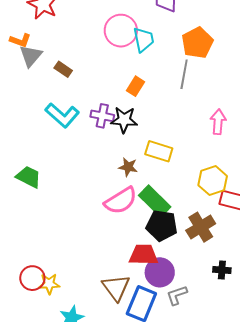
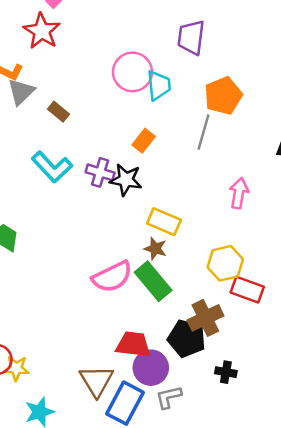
brown star: (128, 167) -> (155, 249), moved
black pentagon: (162, 225) -> (187, 338), moved

